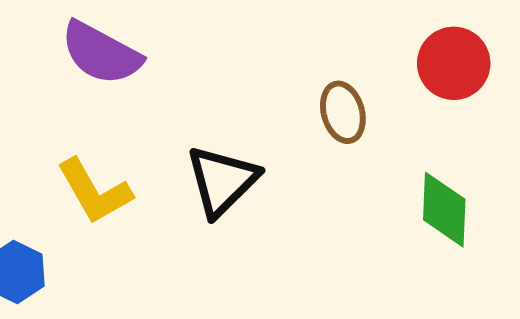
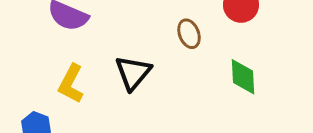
yellow L-shape: (94, 191) -> (71, 84), turned 63

